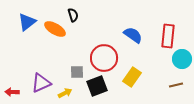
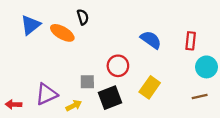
red rectangle: (168, 36) -> (191, 41), size x0.7
red circle: (104, 58) -> (118, 66), size x0.7

